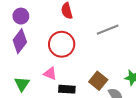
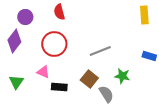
purple circle: (21, 16) -> (25, 17), moved
gray line: (108, 30) -> (100, 51), moved

